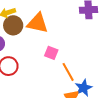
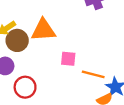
orange line: (68, 72) -> (93, 74), turned -30

